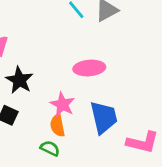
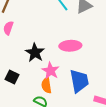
black star: (19, 80) -> (35, 53), moved

